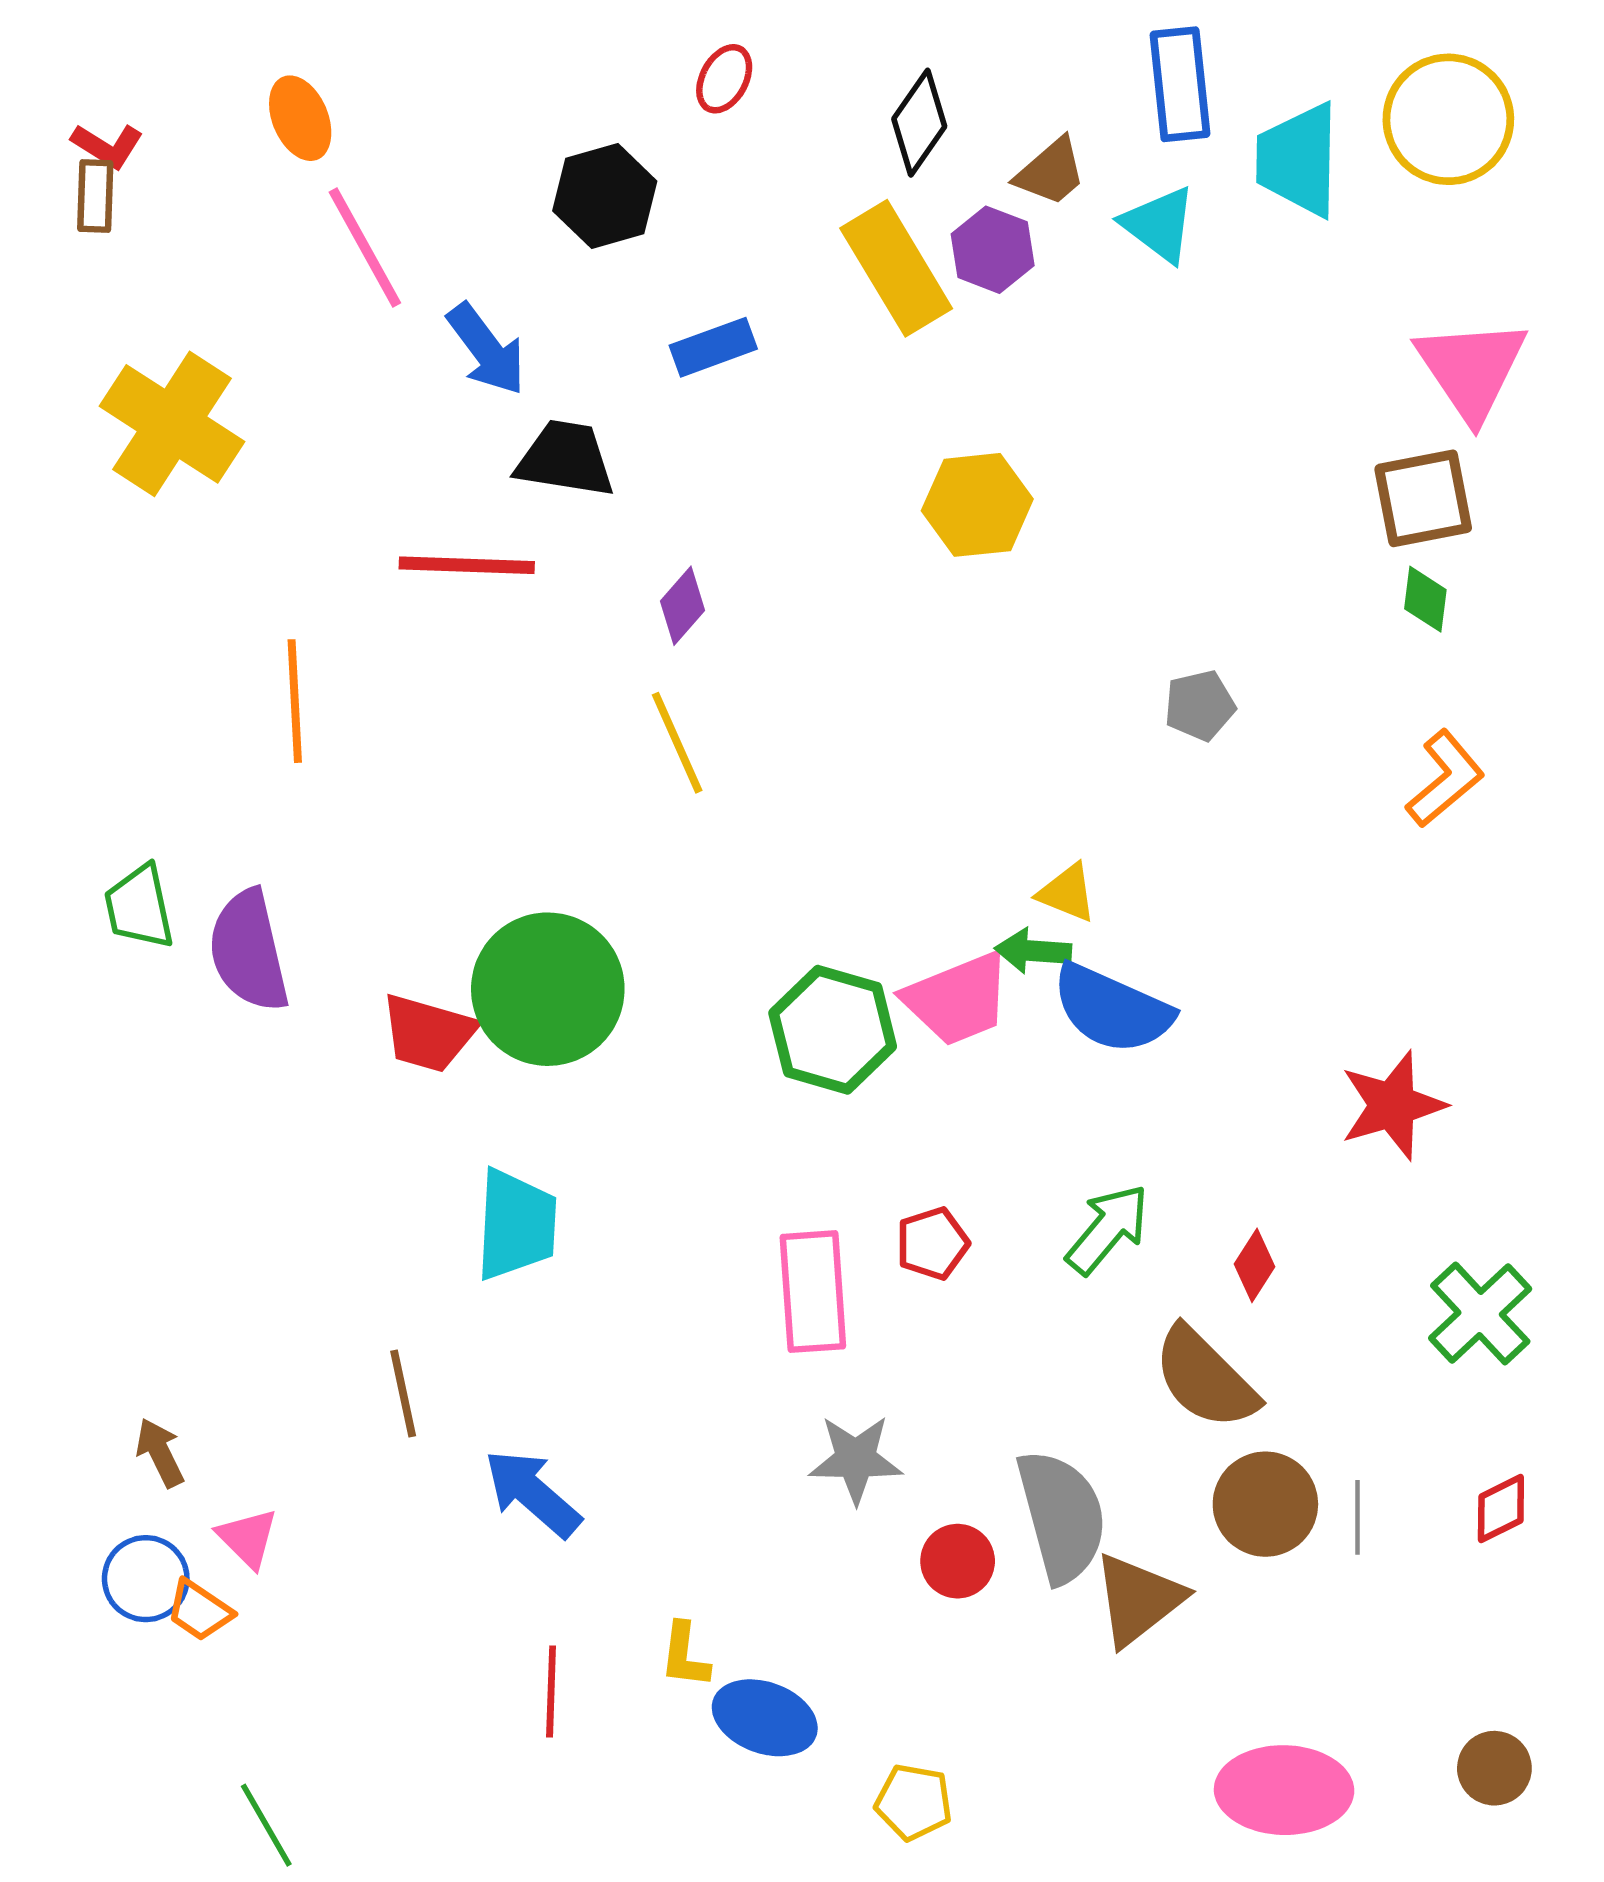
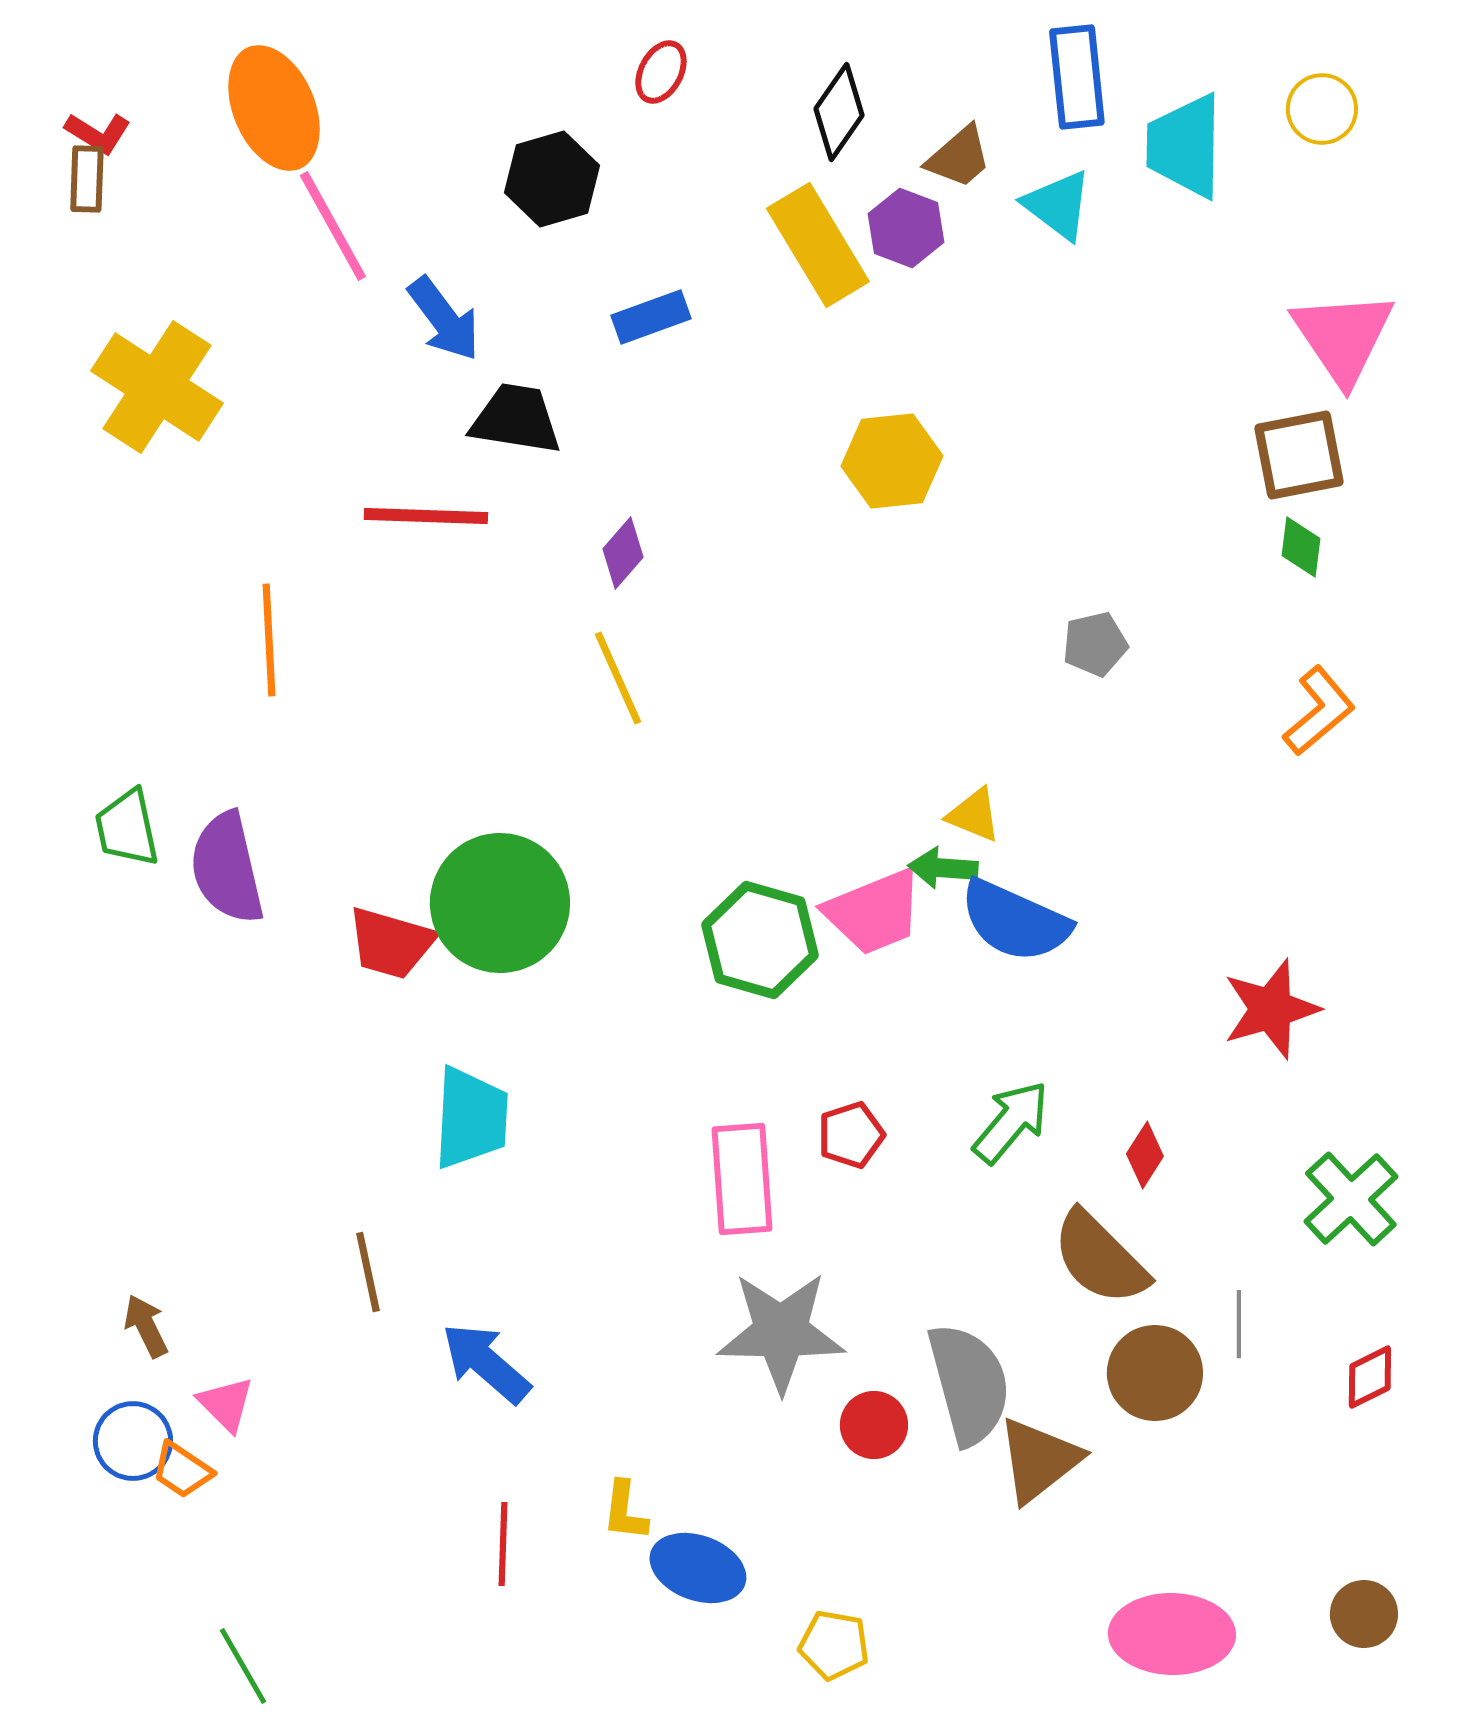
orange ellipse: (300, 118) -> (274, 108), size x1.6
yellow circle: (1448, 119) -> (1322, 109), size x0.6
gray star: (856, 1459) -> (781, 1332), size x1.5
gray line: (1357, 1517) -> (1239, 1324), moved

